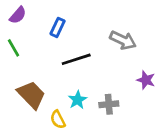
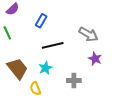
purple star: (146, 80) -> (95, 59), moved
cyan star: (78, 100) -> (46, 68), moved

